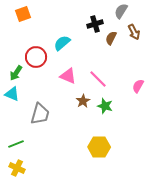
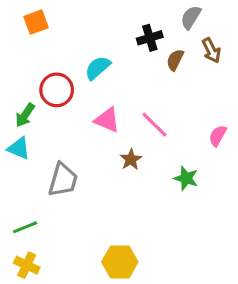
green star: (105, 106) -> (186, 178), moved
yellow hexagon: (99, 147) -> (120, 262), moved

